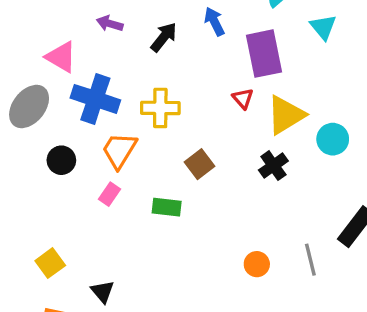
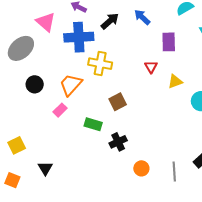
blue arrow: (214, 21) -> (142, 17), turned -30
purple rectangle: (264, 54) -> (169, 42), size x0.7
blue cross: (95, 99) -> (79, 37), moved, turned -32
yellow triangle: (286, 115) -> (175, 81), size x0.6
black cross: (273, 166) -> (118, 142), moved

